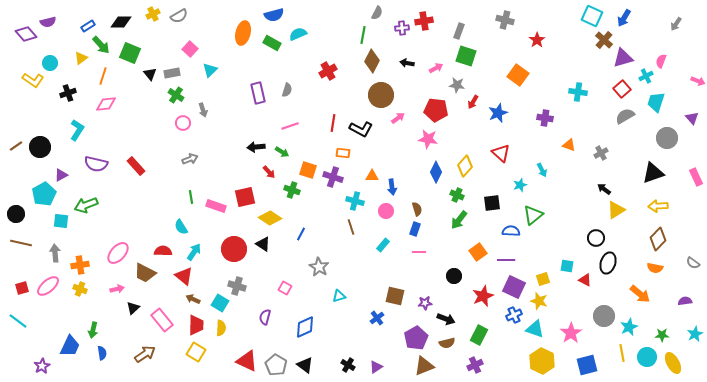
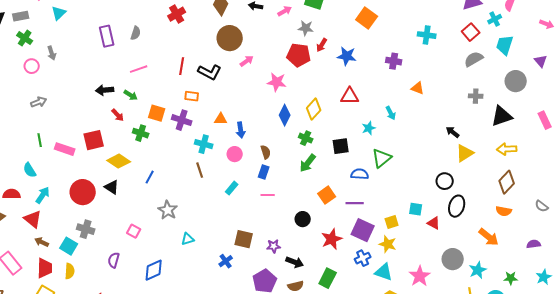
red pentagon: (436, 110) -> (299, 55), moved
blue star: (498, 113) -> (347, 56), turned 30
red triangle: (501, 153) -> (350, 96), turned -42
gray cross: (601, 153) -> (476, 96), moved, turned 32

